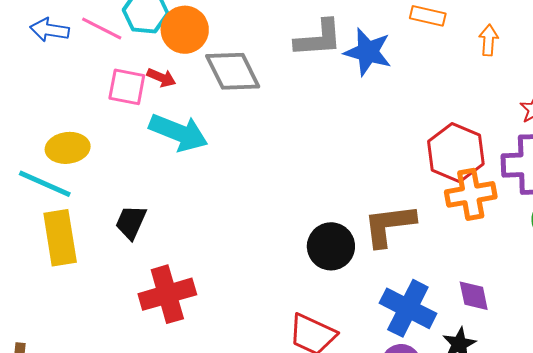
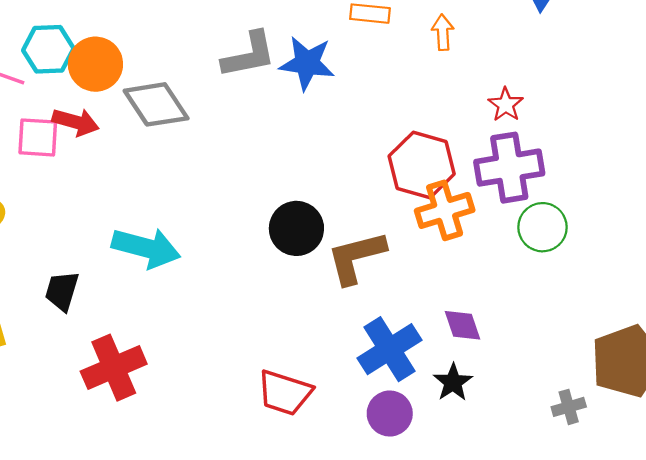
red arrow: (161, 78) -> (76, 122), size x1.4
cyan arrow: (179, 133) -> (146, 248), moved
black circle: (331, 246) -> (296, 228), moved
blue cross: (408, 308) -> (389, 349), turned 38

